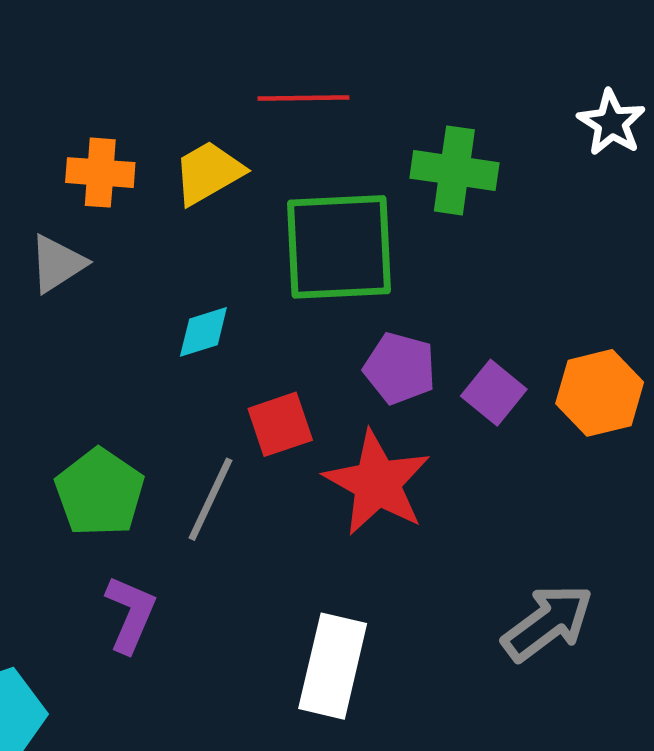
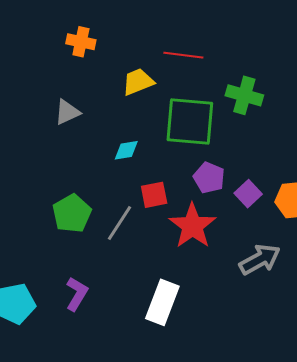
orange cross: (100, 173) -> (81, 42), moved
purple L-shape: (130, 614) -> (77, 294), moved
gray arrow: (548, 623) -> (260, 259), moved

